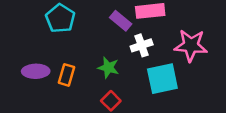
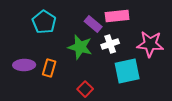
green star: (108, 68) -> (80, 47), moved, size x1.4

